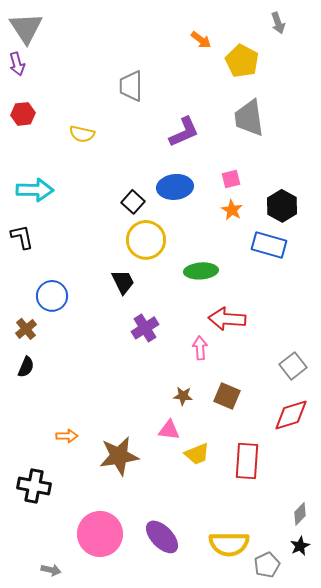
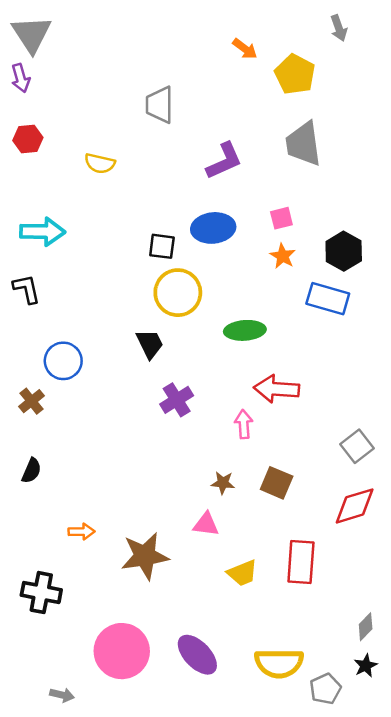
black square: (133, 202) -> (162, 246), turned -35
black semicircle: (26, 367) -> (32, 471), moved
yellow trapezoid: (197, 454) -> (242, 573), moved

